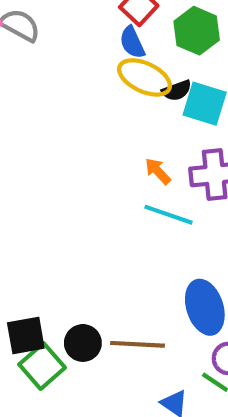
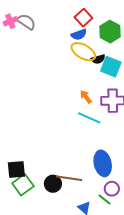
blue semicircle: (132, 42) -> (79, 35), turned -91
black circle: (83, 343) -> (53, 184), moved

